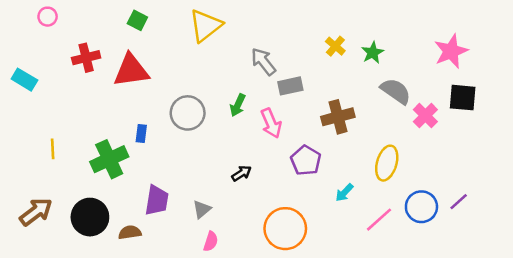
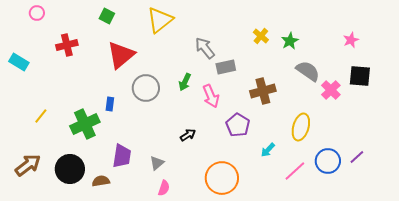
pink star: (451, 51) -> (351, 40), size x0.6
red triangle: (131, 71) -> (121, 55), moved, turned -32
yellow line: (53, 149) -> (41, 116), turned 42

